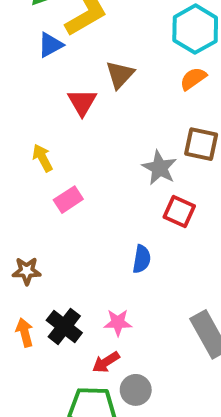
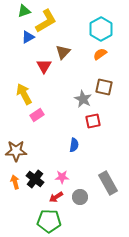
yellow arrow: (42, 158) -> (24, 94), size x1.5
red square: (179, 211) -> (93, 121), turned -35
brown star: (27, 271) -> (16, 151), size x1.5
gray circle: (136, 390) -> (80, 197), moved

